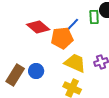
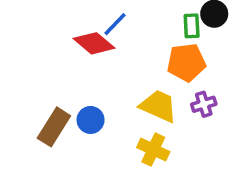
blue line: (72, 25) -> (115, 24), moved
orange pentagon: (62, 38) -> (186, 62), moved

